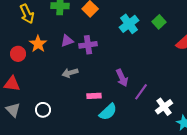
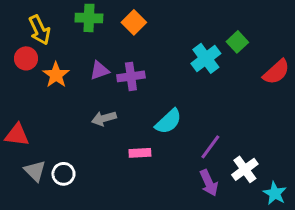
cyan cross: (129, 24) -> (206, 58), moved
red circle: (18, 54) -> (26, 58), moved
purple arrow: (122, 78) -> (209, 183), moved
gray triangle: (13, 110) -> (35, 171), moved
cyan semicircle: (108, 112) -> (168, 121), moved

